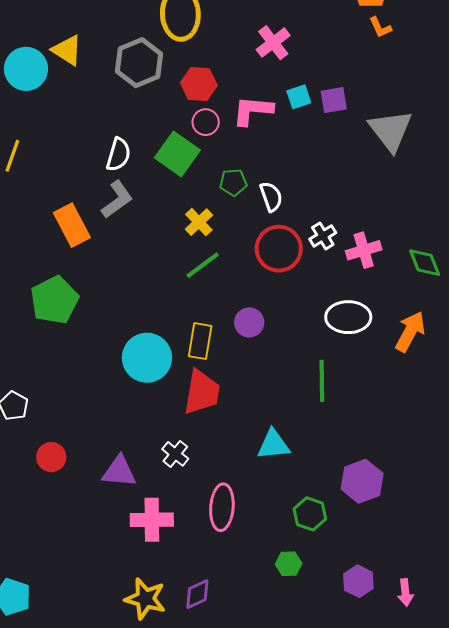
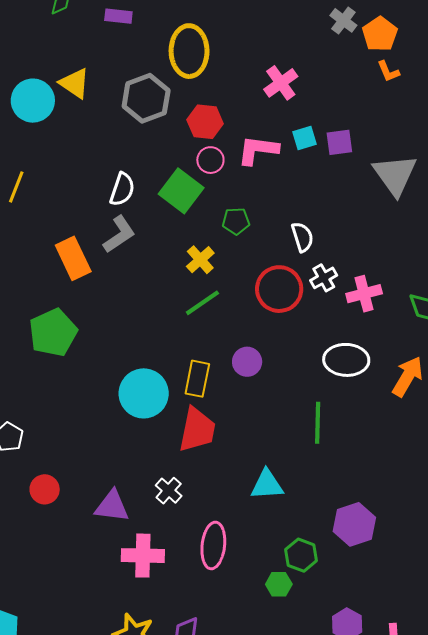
white semicircle: (271, 197) -> (302, 237), moved
green hexagon: (289, 564) -> (279, 584), moved

